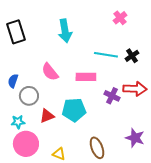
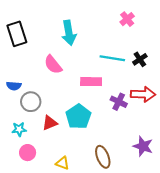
pink semicircle: (50, 72) -> (53, 65), moved
blue semicircle: (13, 81) -> (14, 86), turned -104
cyan pentagon: (74, 110) -> (78, 117), turned -30
pink circle: (26, 144) -> (28, 153), size x0.6

